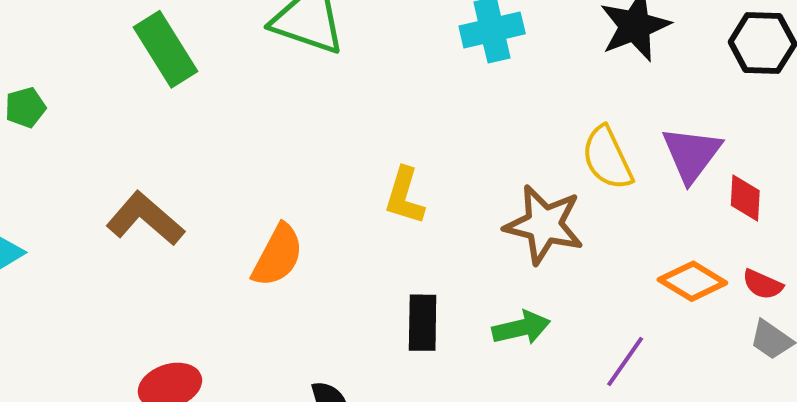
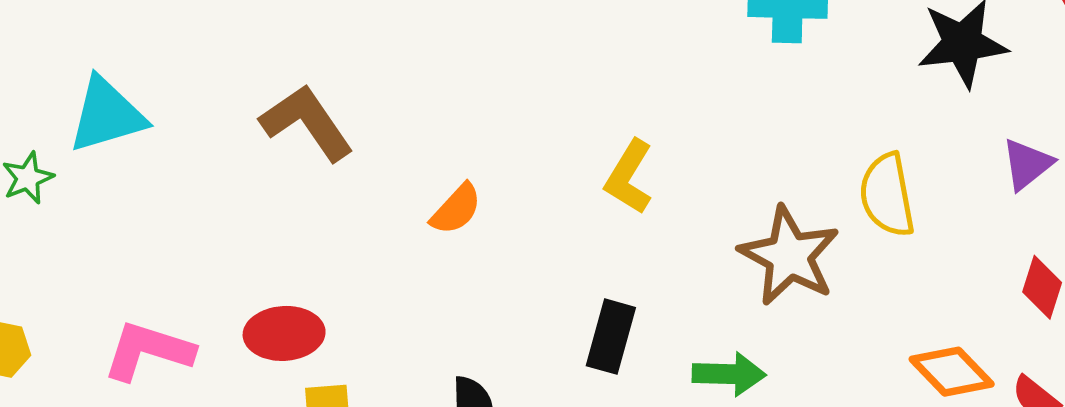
purple triangle: (692, 154) -> (1027, 164), moved, size x0.7
orange semicircle: (278, 255) -> (456, 209), size x0.7

